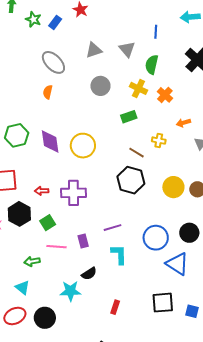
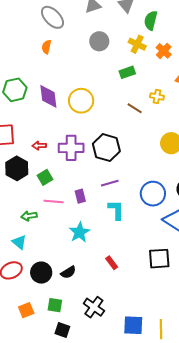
black hexagon: (131, 180) -> (106, 148), moved
black semicircle: (89, 274) -> (68, 272), moved
cyan star: (70, 291) -> (80, 232), moved, turned -30
red rectangle: (115, 307) -> (112, 263), turned -56

